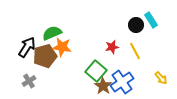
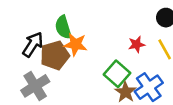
green semicircle: (52, 33) -> (63, 27), turned -84
gray cross: (29, 81) -> (35, 86), size x1.6

